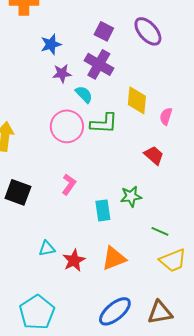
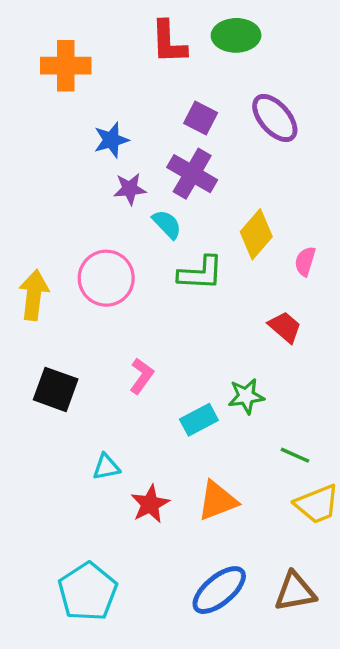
yellow diamond: (137, 100) -> (256, 234), turned 36
pink circle: (67, 126) -> (106, 278), moved
cyan rectangle: (103, 210) -> (199, 420), turned 70
cyan triangle: (47, 248) -> (106, 467), moved

